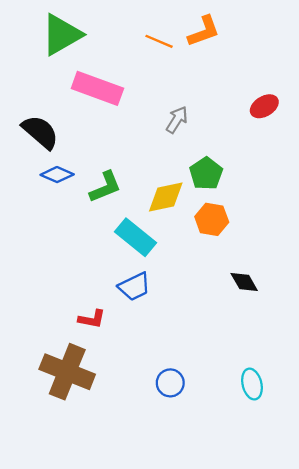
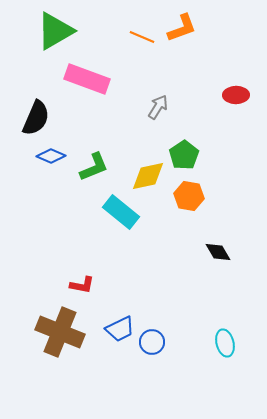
red ellipse: (264, 106) -> (236, 95), turned 30
black semicircle: (40, 132) -> (36, 118), turned 72
blue trapezoid: (134, 287) -> (120, 329), moved

